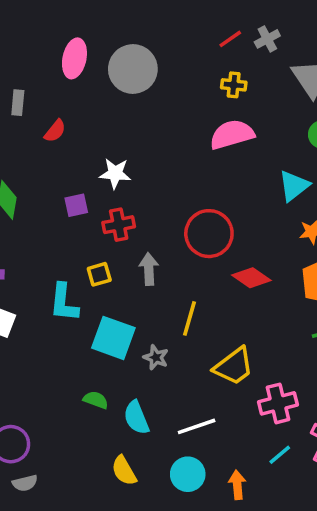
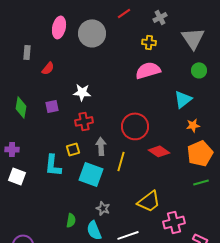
red line: (230, 39) -> (124, 13), moved
gray cross: (267, 39) -> (160, 17), moved
purple square: (76, 205) -> (52, 106), moved
yellow line: (189, 318) -> (121, 161), moved
cyan square: (113, 338) -> (91, 174), moved
gray star: (156, 357) -> (103, 208), moved
green semicircle: (96, 400) -> (71, 220), turned 80

